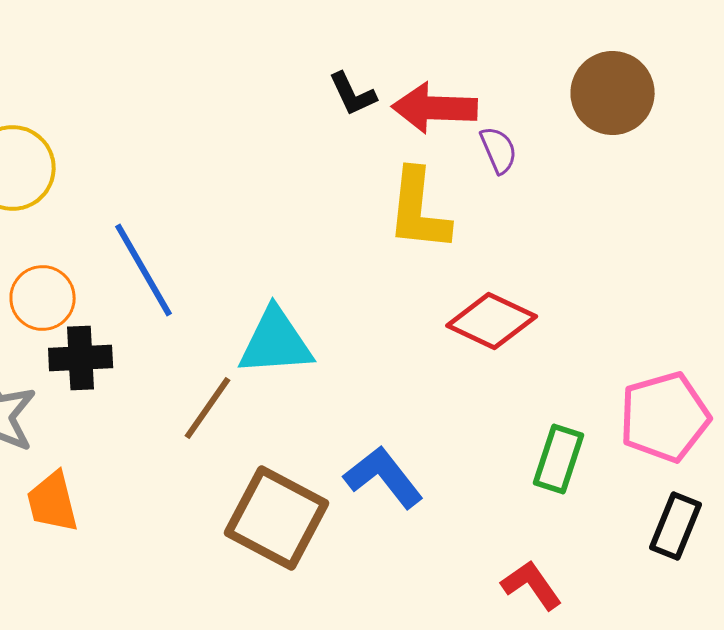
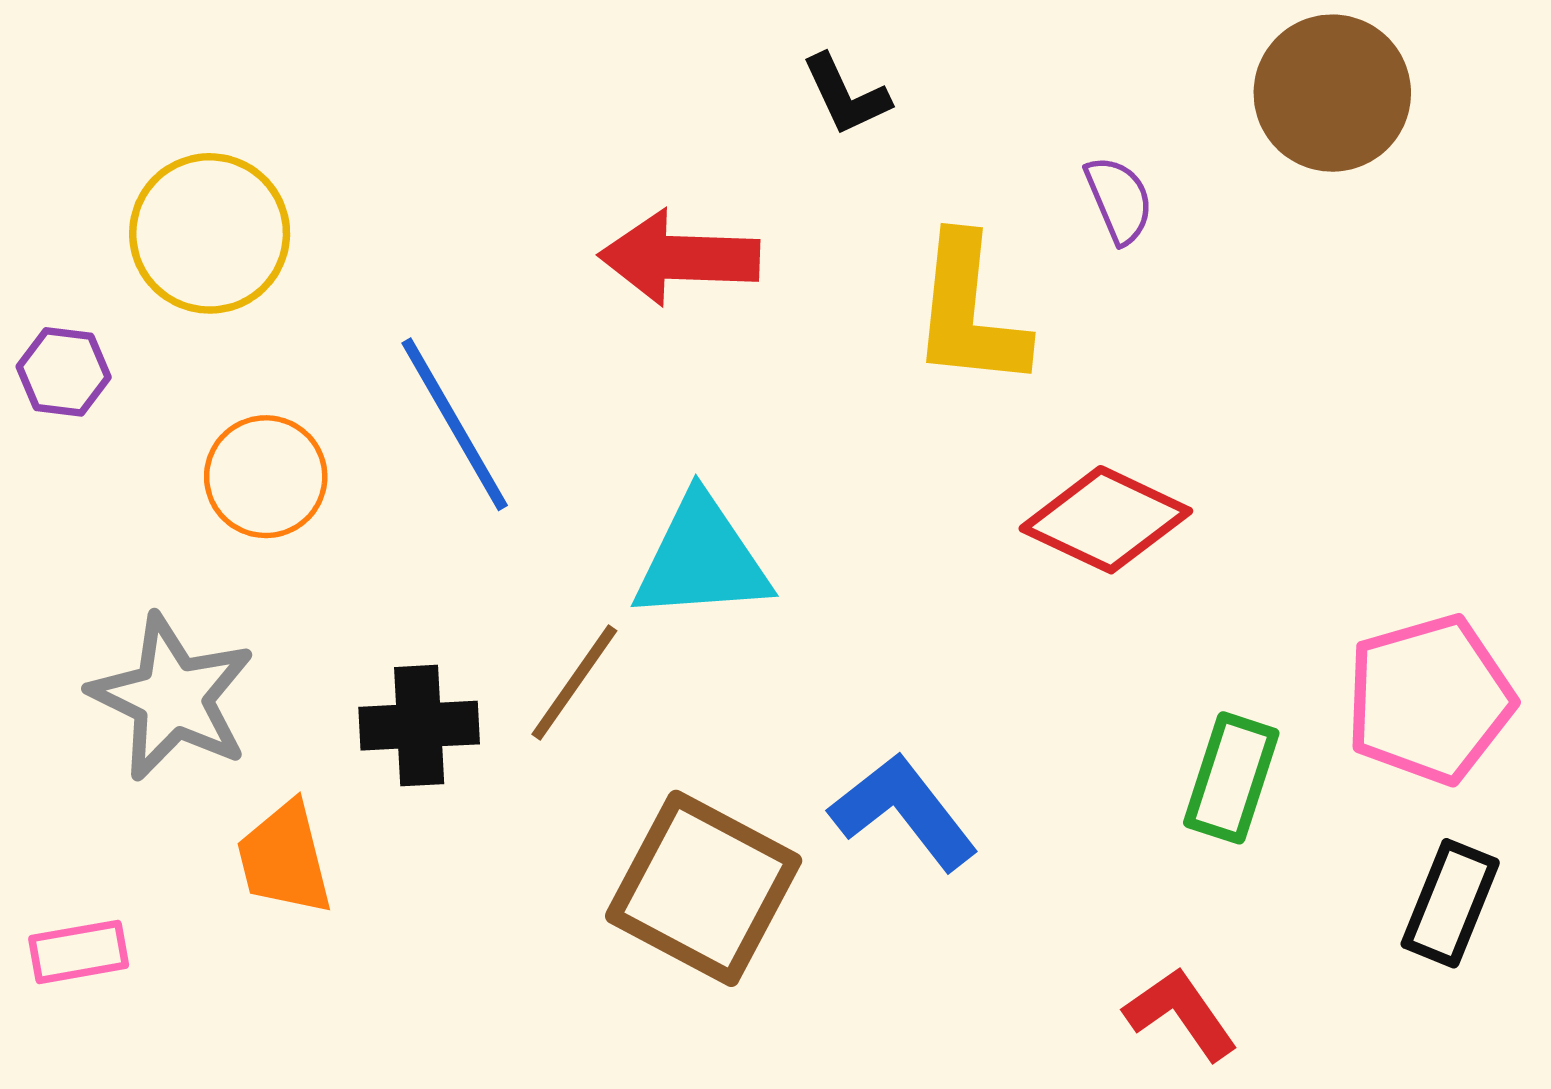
red arrow: (435, 108) -> (679, 258), moved
black cross: (81, 358) -> (419, 726), moved

